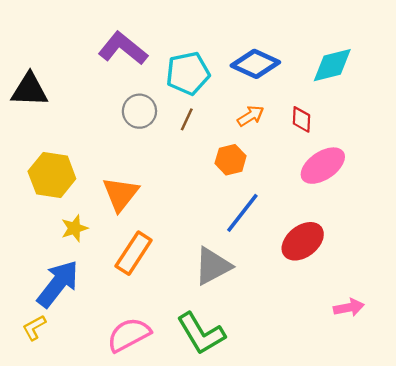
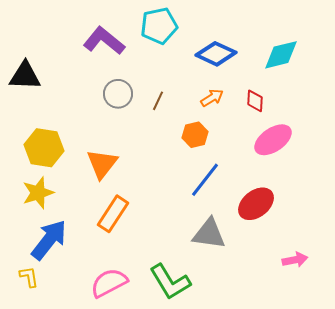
cyan pentagon: (188, 73) -> (159, 26), moved
yellow star: (74, 228) -> (38, 193), moved, size x1.4
gray triangle: (213, 266) -> (209, 234), moved, turned 36
yellow L-shape: (34, 328) -> (29, 277), turned 110

